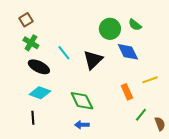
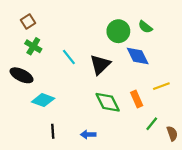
black ellipse: (39, 67) -> (22, 75), moved
green diamond: (82, 101) -> (108, 102), moved
black line: (33, 118) -> (53, 131), moved

